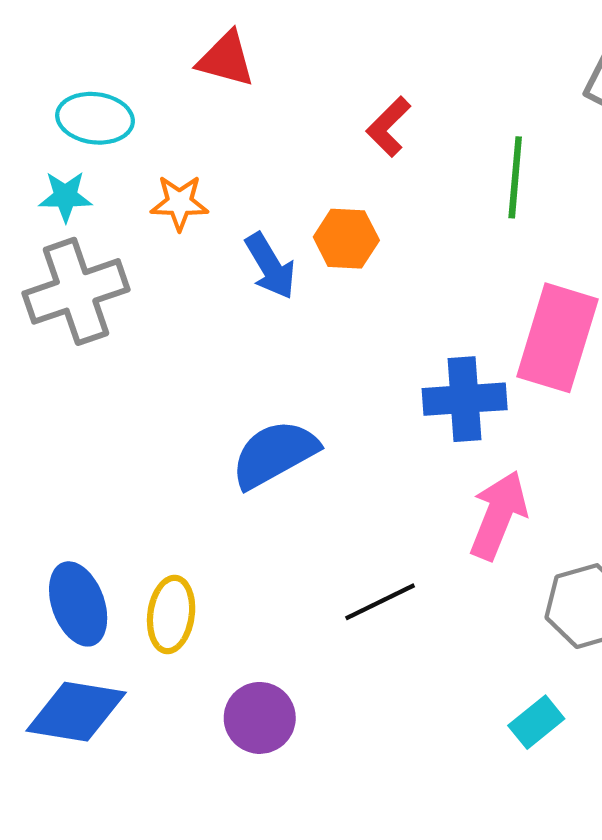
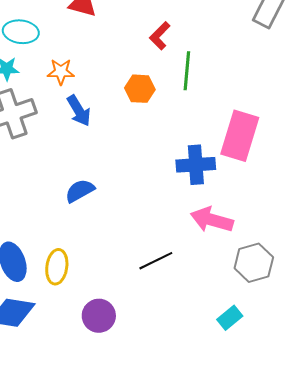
green line: (515, 177) -> (187, 71), moved
blue arrow: (270, 266) -> (79, 111), moved
blue semicircle: (274, 454) -> (80, 191), moved, size x0.7
pink arrow: (498, 515) -> (212, 220), turned -96

